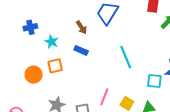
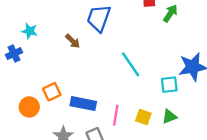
cyan star: (52, 42) -> (30, 31), moved
blue rectangle: (81, 50) -> (83, 104), moved, size x1.5

